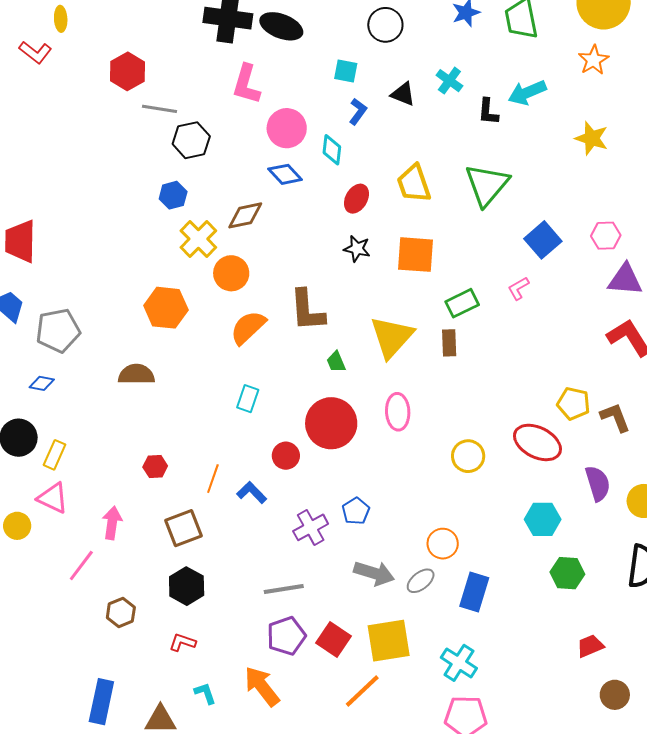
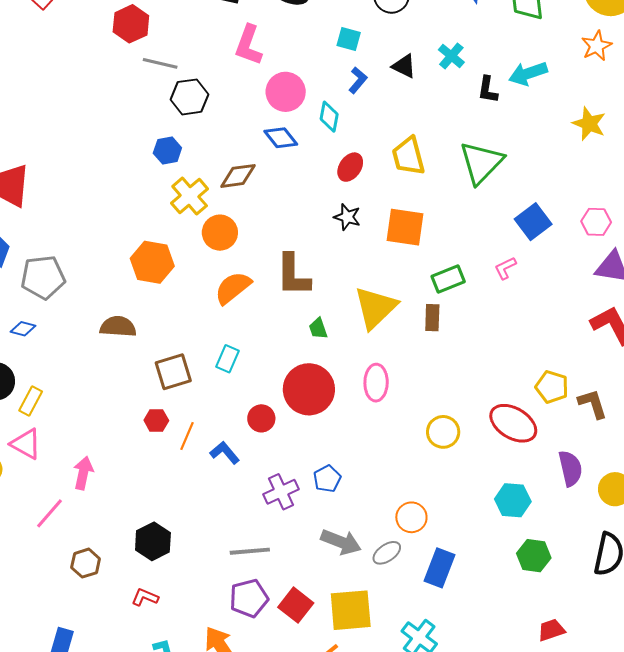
red hexagon: (155, 467) -> (156, 420), moved
brown square: (183, 528) -> (173, 372), moved

